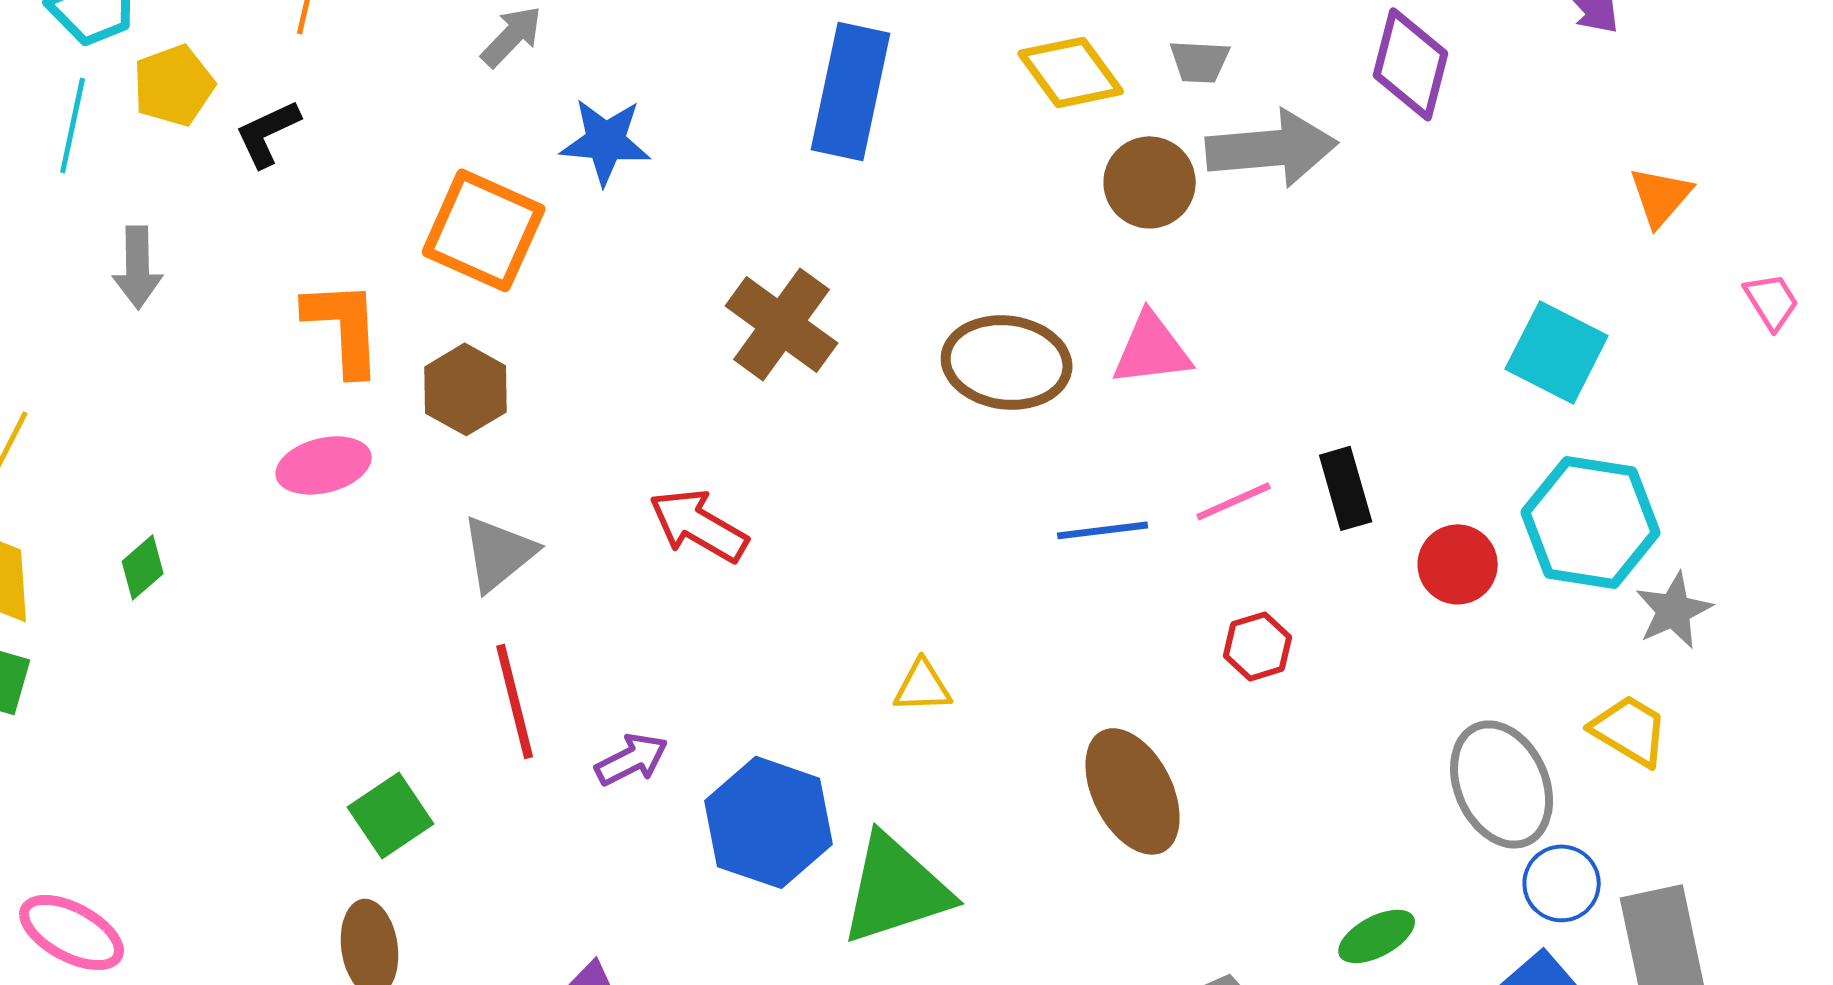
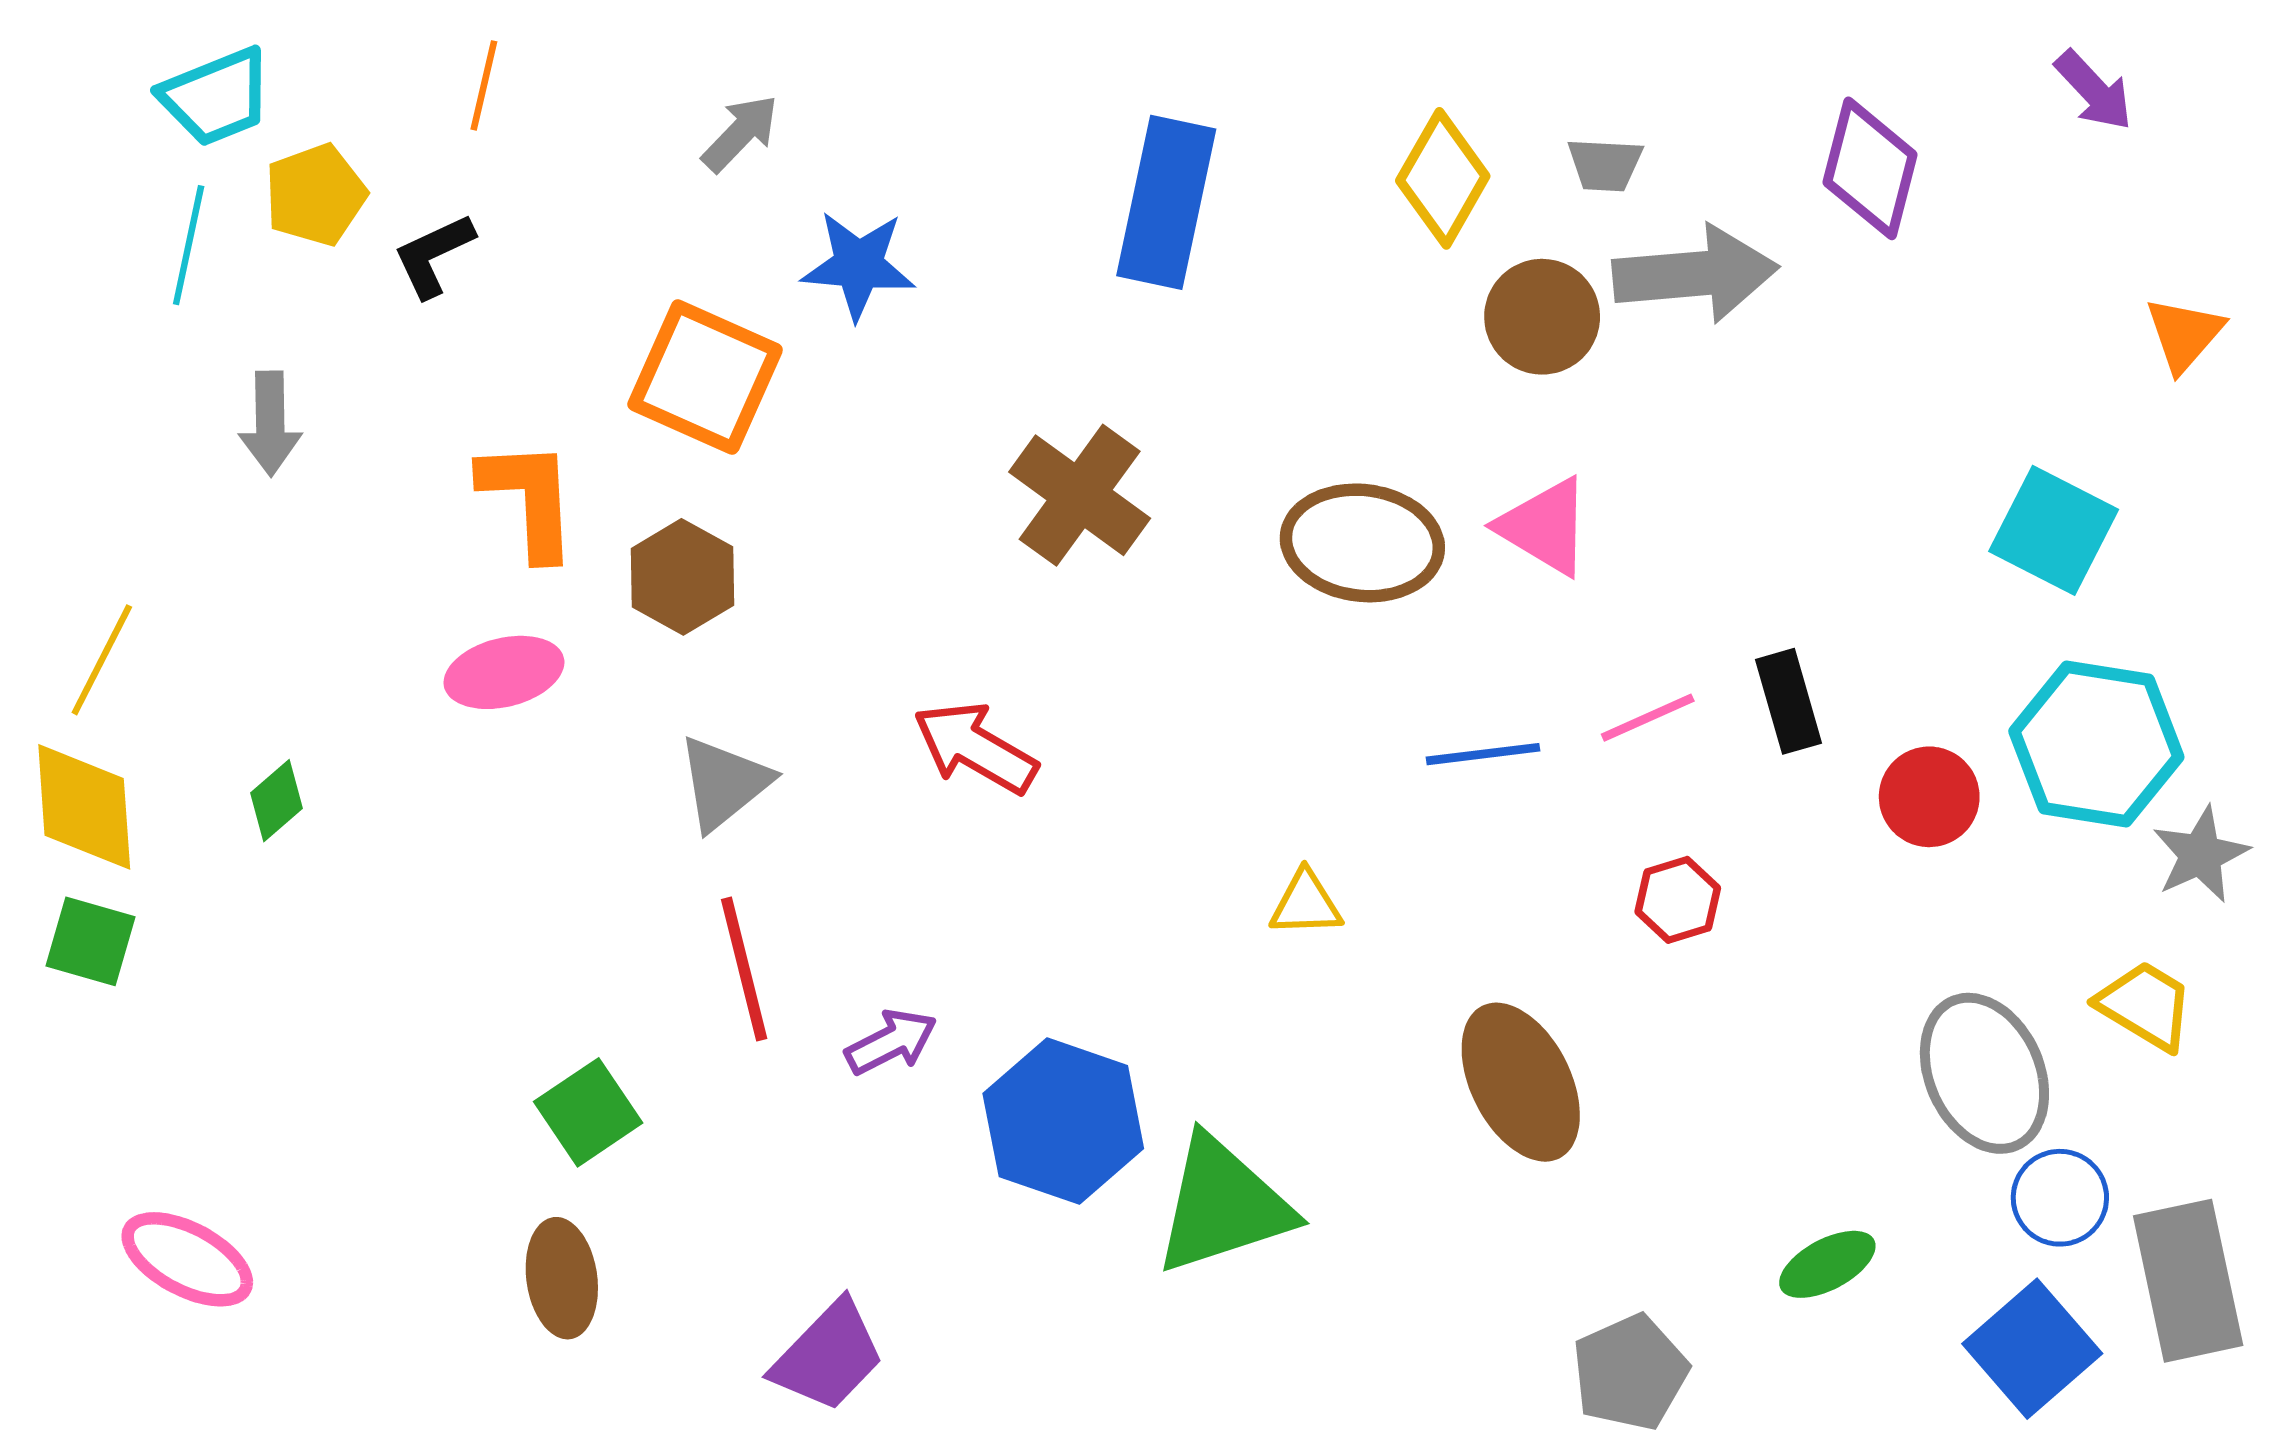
yellow diamond: (1071, 72) -> (1443, 178), turned 66
pink triangle: (1152, 349) -> (1545, 527), turned 38
yellow triangle: (923, 686) -> (1306, 904), moved

